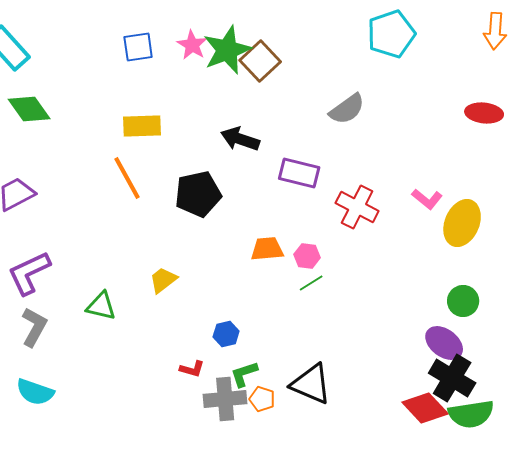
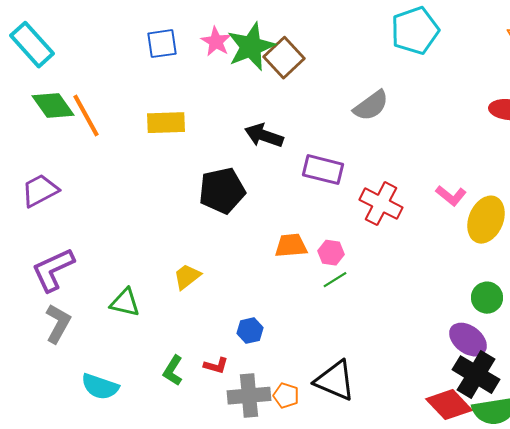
orange line: (127, 178) -> (86, 116), moved
green L-shape: (244, 374) -> (173, 371), moved, turned -40
cyan semicircle: (35, 392) -> (100, 387), moved

